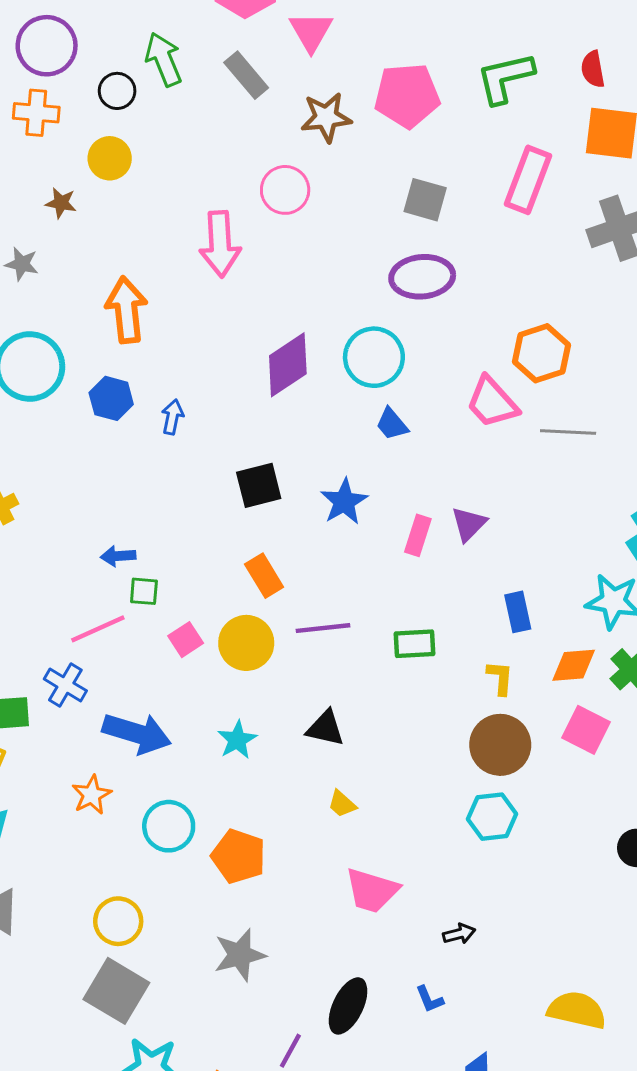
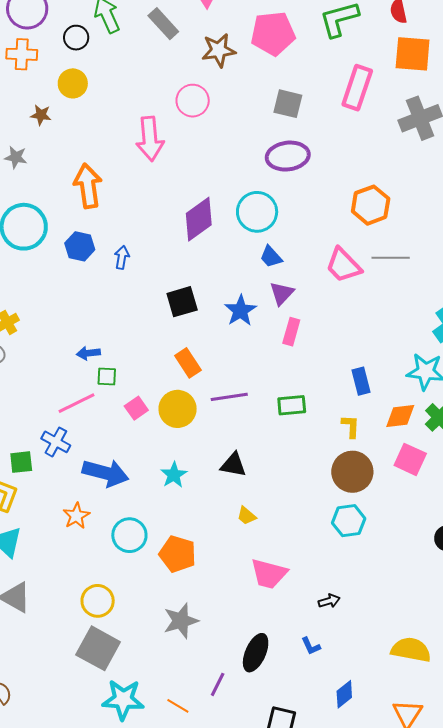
pink trapezoid: (492, 402) -> (343, 265), moved
purple triangle: (469, 524) -> (282, 293), moved

